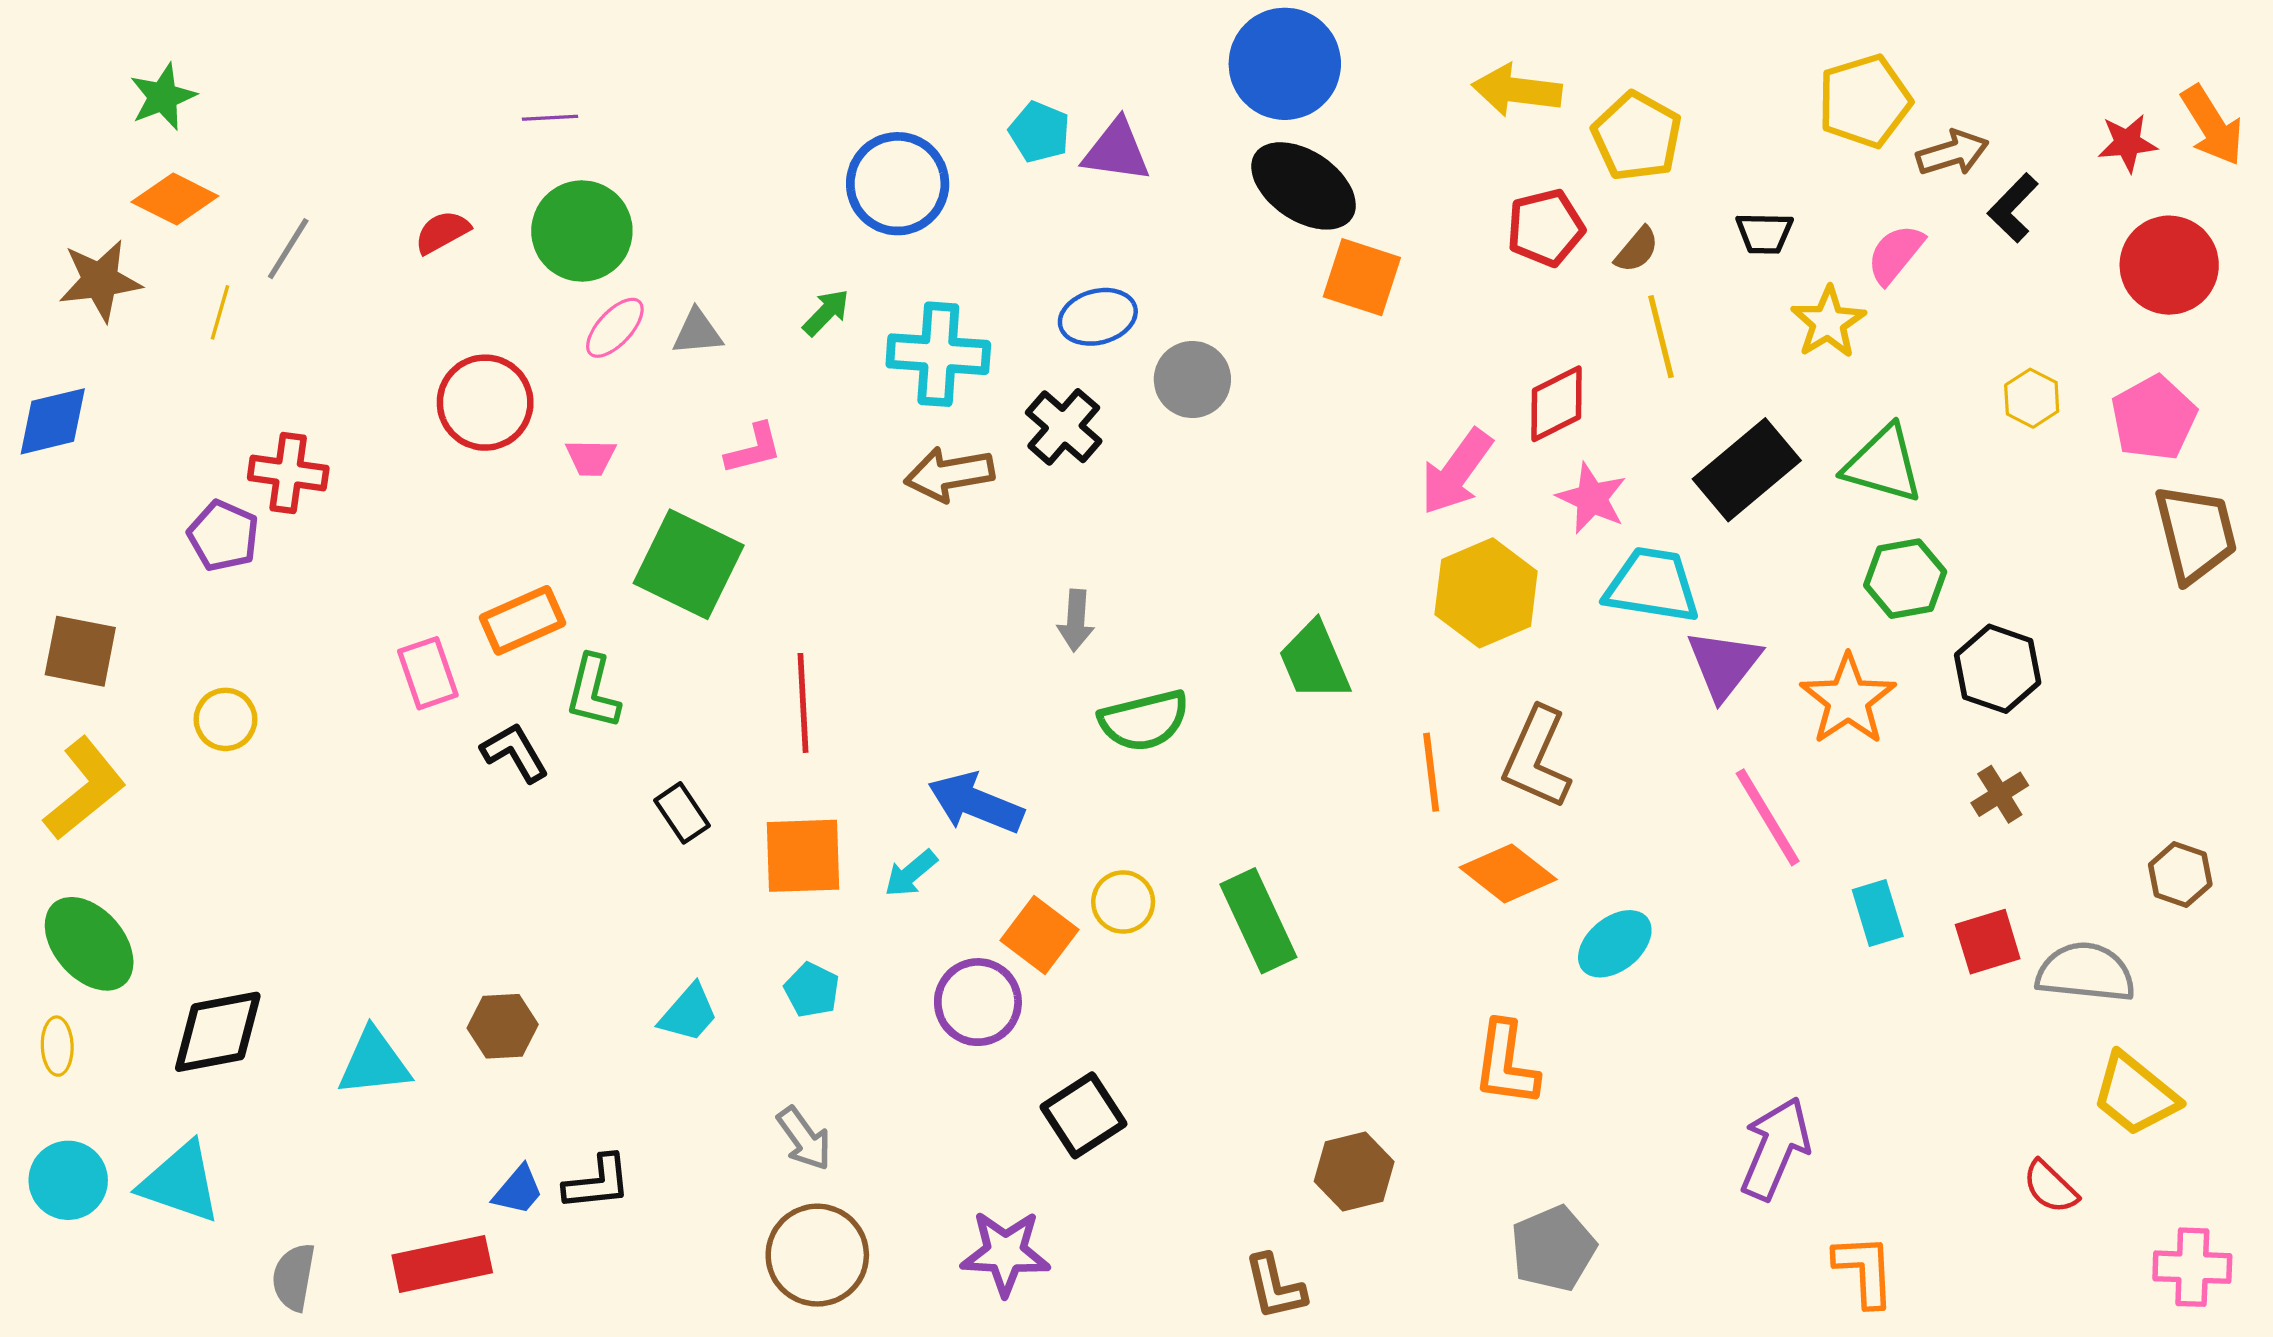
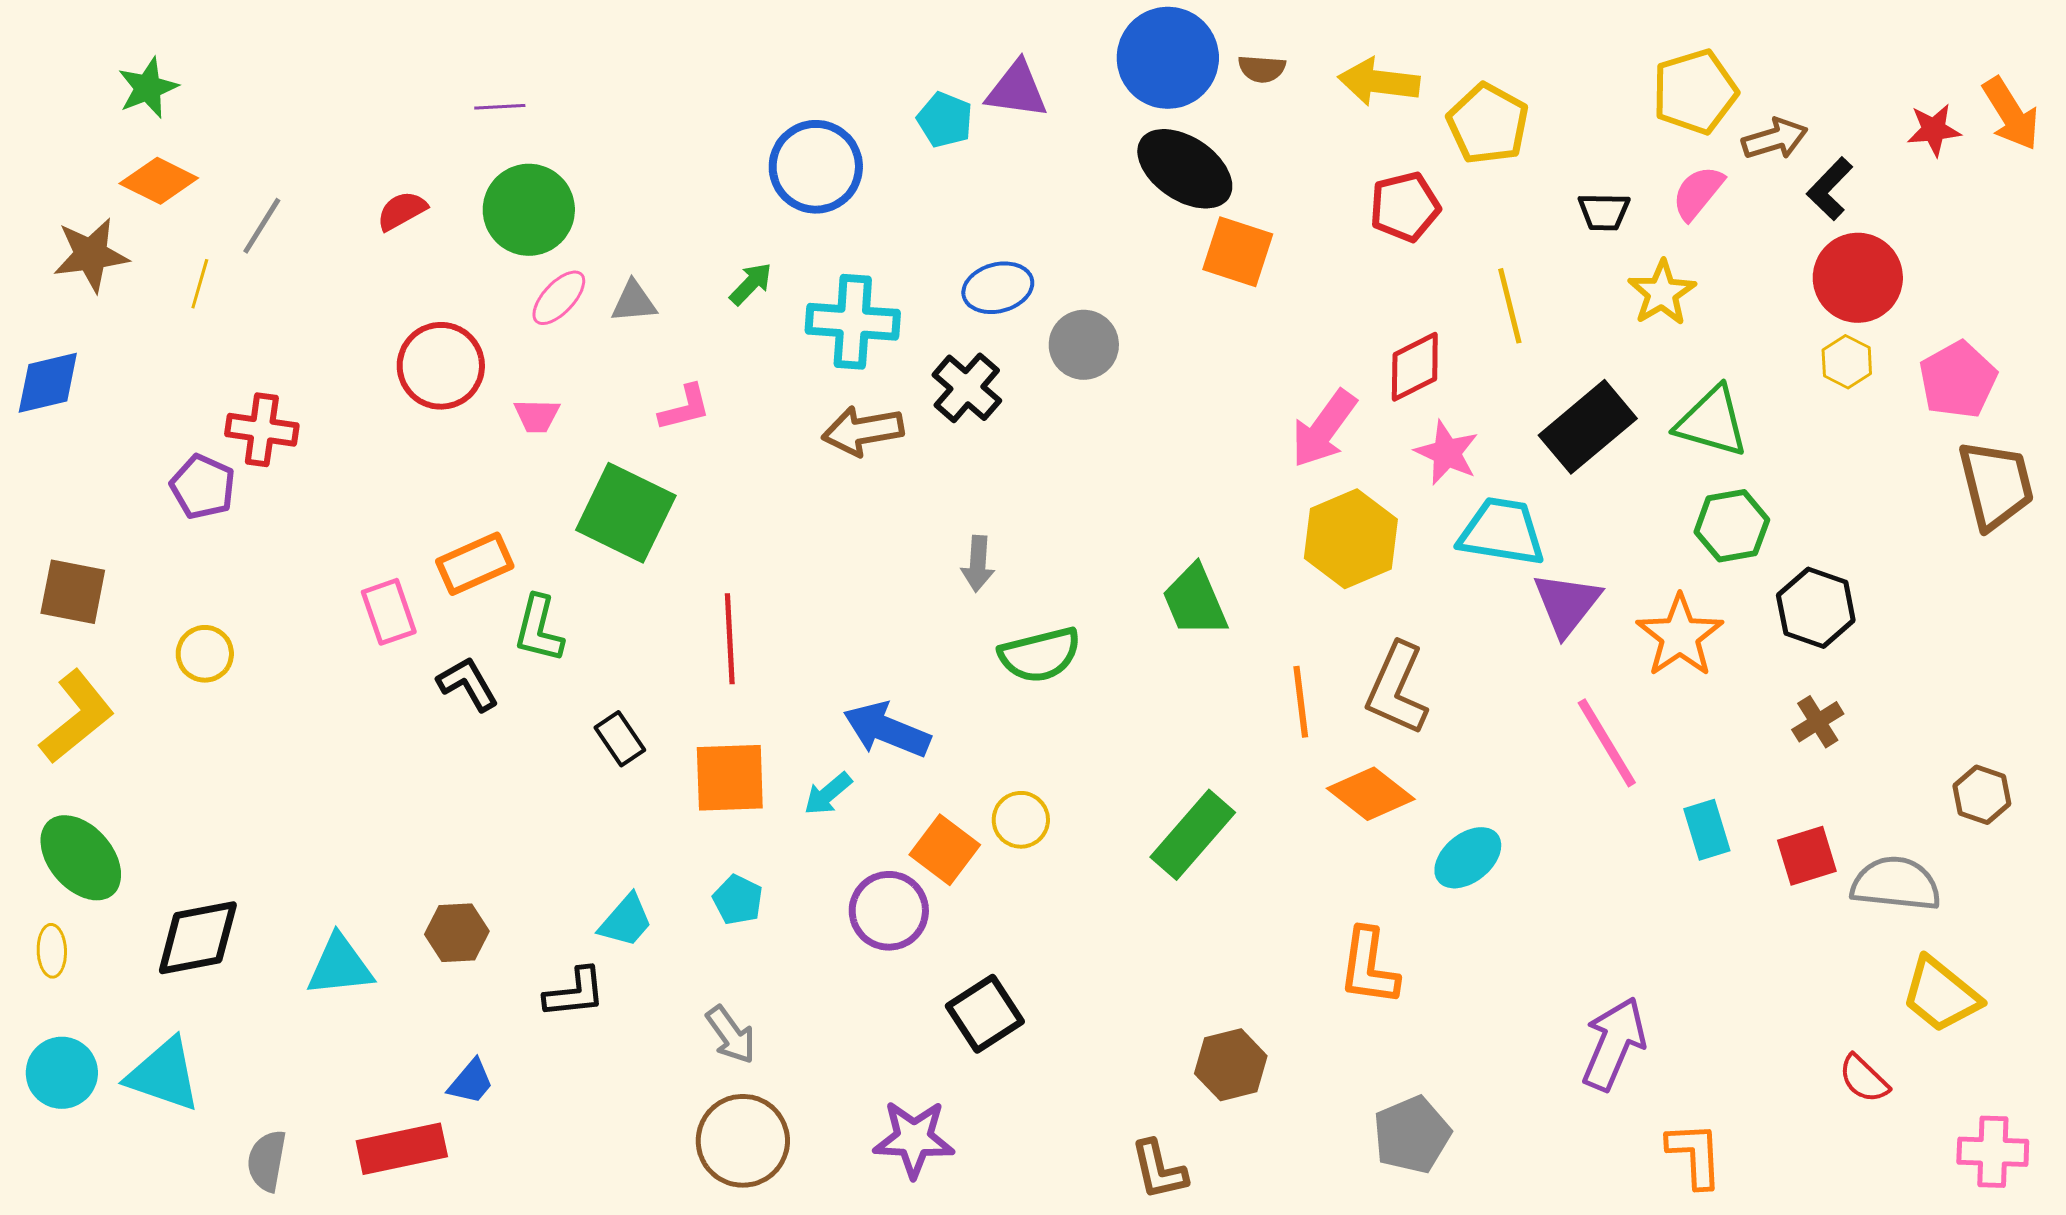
purple triangle: (1117, 151) -> (1017, 90), moved
brown semicircle: (1637, 250) -> (1262, 69), moved, turned 54
pink semicircle: (1895, 254) -> (1698, 193), moved
red circle: (2169, 265) -> (1858, 278), moved
green rectangle: (1258, 921) -> (1193, 835), moved, turned 66
black L-shape: (597, 1182) -> (575, 993), moved

